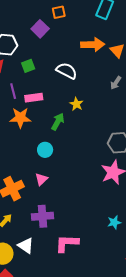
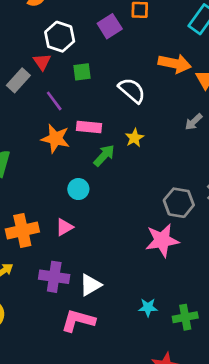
purple line: (13, 91) -> (54, 101), turned -35
pink rectangle: (34, 98) -> (89, 127), moved
white triangle: (26, 246) -> (90, 285), moved, turned 42

